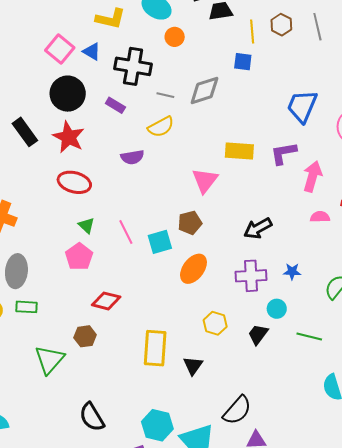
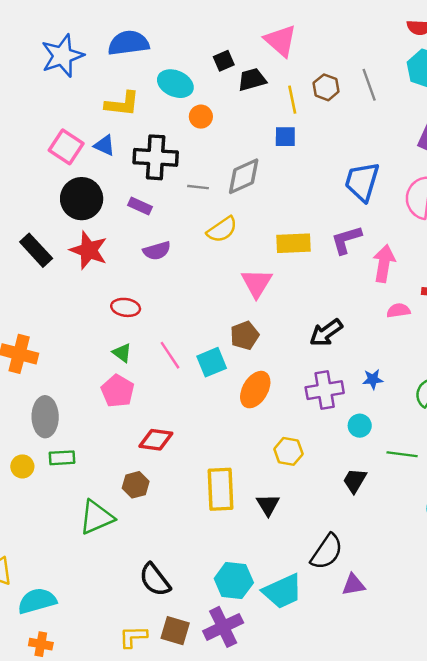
yellow semicircle: (161, 127) -> (222, 230), moved
purple semicircle: (132, 157) -> (157, 251), moved
red ellipse: (74, 182) -> (126, 307), moved, size x0.7
black trapezoid: (258, 334) -> (355, 481), moved
green triangle: (49, 360) -> (97, 517), turned 32

